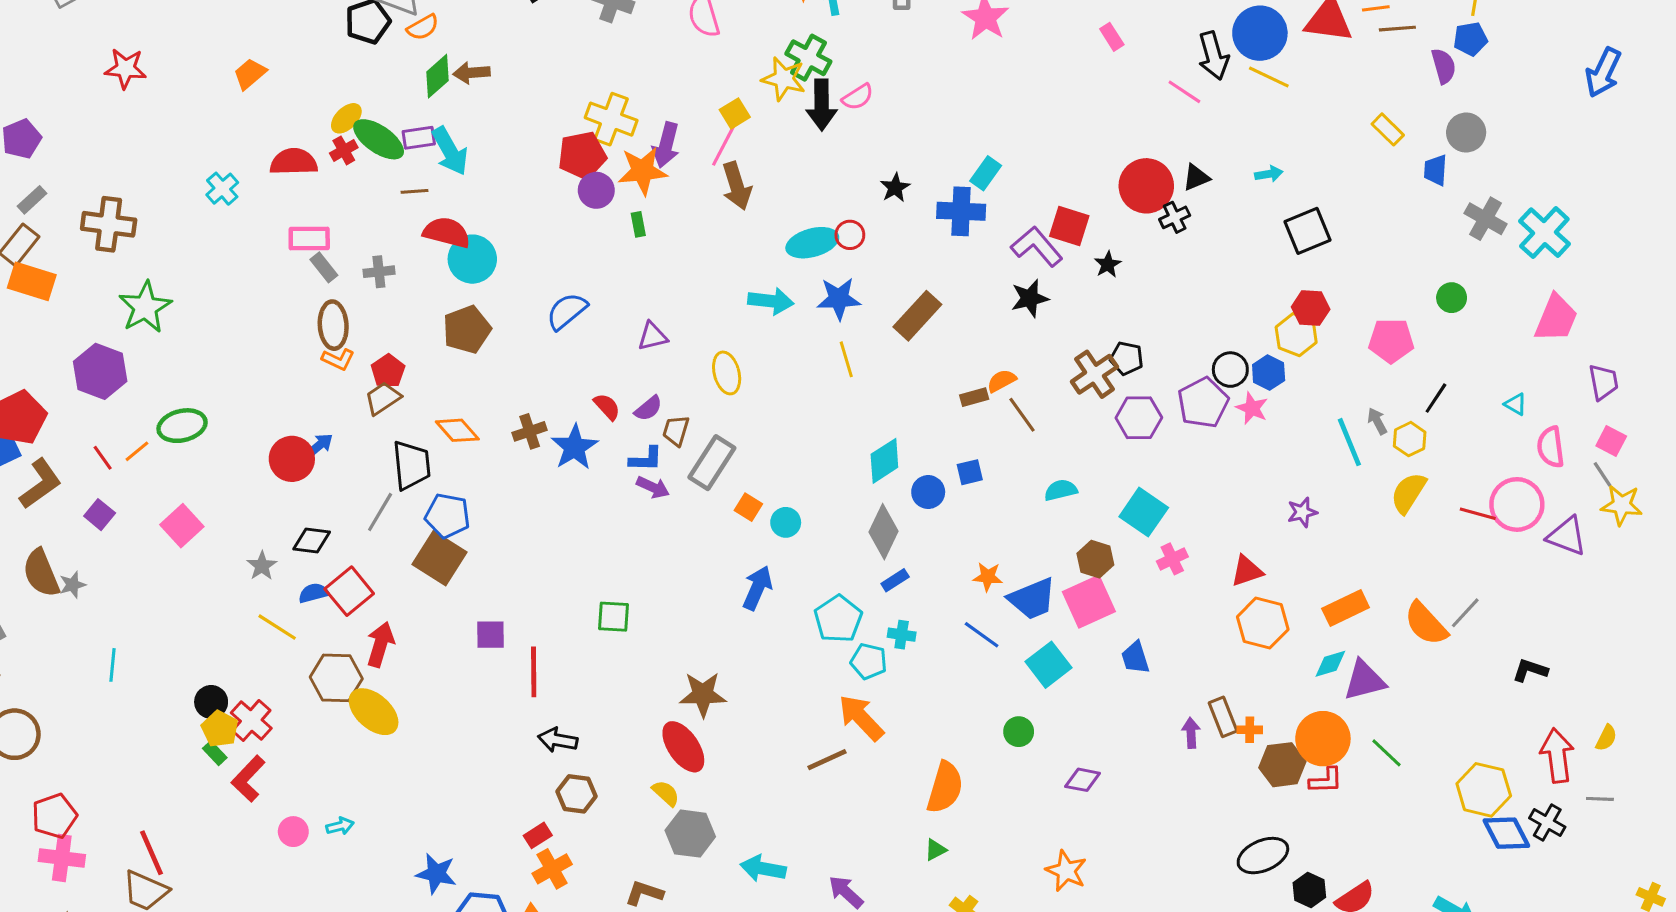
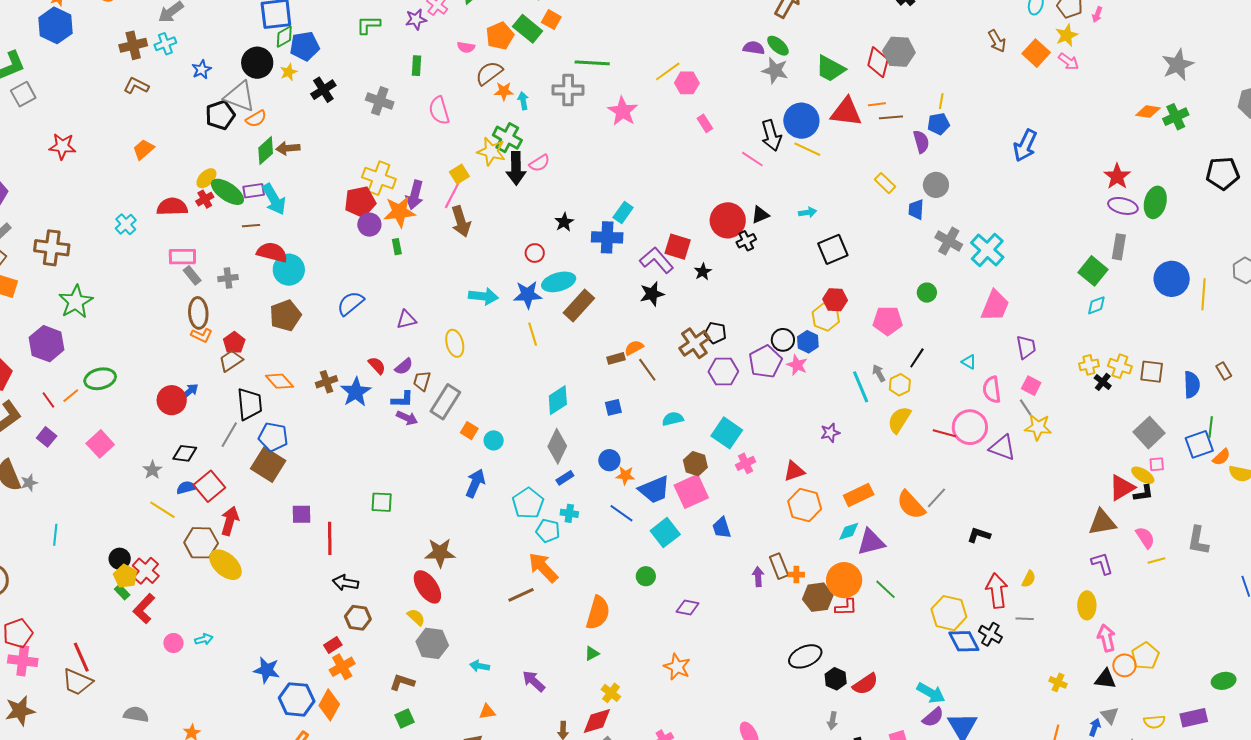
cyan ellipse: (812, 243) -> (559, 282), moved
blue circle: (928, 492) -> (609, 460), moved
cyan arrow: (763, 869) -> (480, 666), size x0.7

